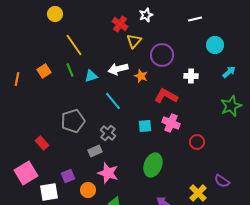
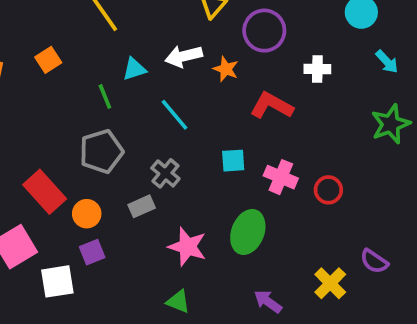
green line: (70, 70) -> (105, 96), moved
cyan arrow: (229, 72) -> (387, 62), turned 88
pink cross: (171, 123) -> (281, 177), moved
red rectangle: (42, 143) -> (45, 192), size x1.6
pink star: (108, 173) -> (187, 247), moved
orange circle: (88, 190) -> (87, 214), moved

